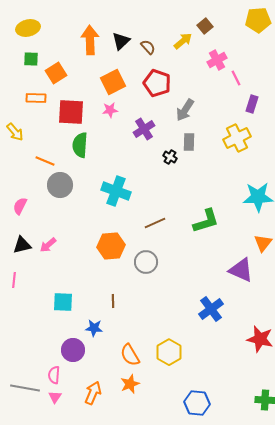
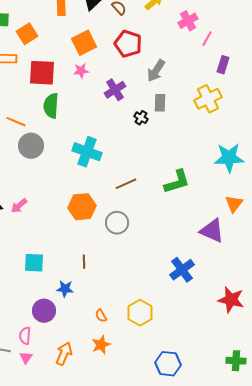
pink line: (236, 78) -> (207, 39), turned 56
orange semicircle: (130, 355) -> (101, 316), size x0.6

